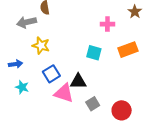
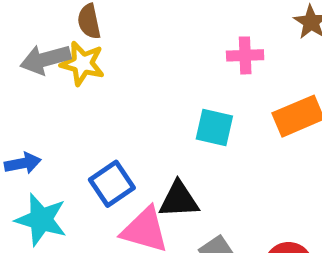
yellow star: (41, 46) -> (82, 63), moved
cyan star: (22, 87) -> (41, 220), size x1.5

